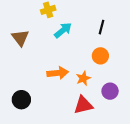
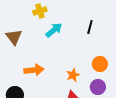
orange circle: (100, 56) -> (100, 64), moved
orange arrow: (58, 73) -> (34, 70), moved

